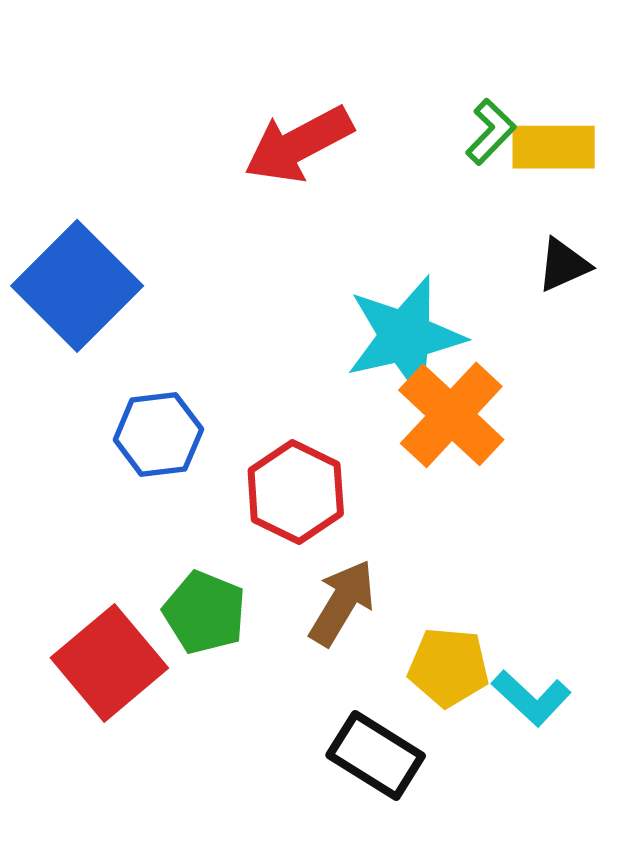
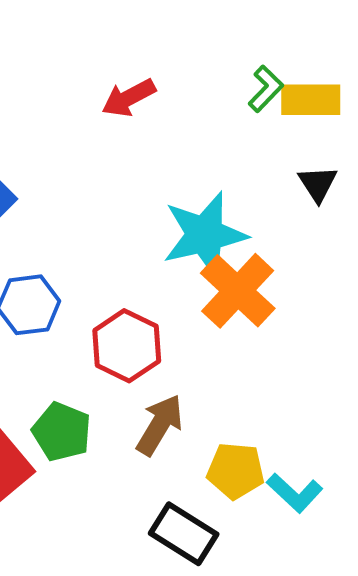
red arrow: (299, 144) -> (129, 98), size x0.7
black triangle: (563, 265) -> (318, 184), turned -39

